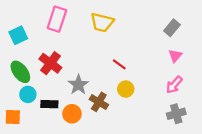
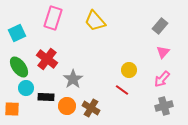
yellow trapezoid: (102, 22) -> (95, 21), turned 35
red line: (119, 64) -> (122, 90), moved
yellow circle: (126, 89) -> (129, 70), moved
brown cross: (99, 102) -> (91, 108), moved

